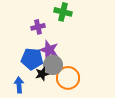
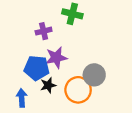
purple star: (49, 50) -> (56, 58), turned -30
gray circle: (53, 65) -> (94, 75), moved

